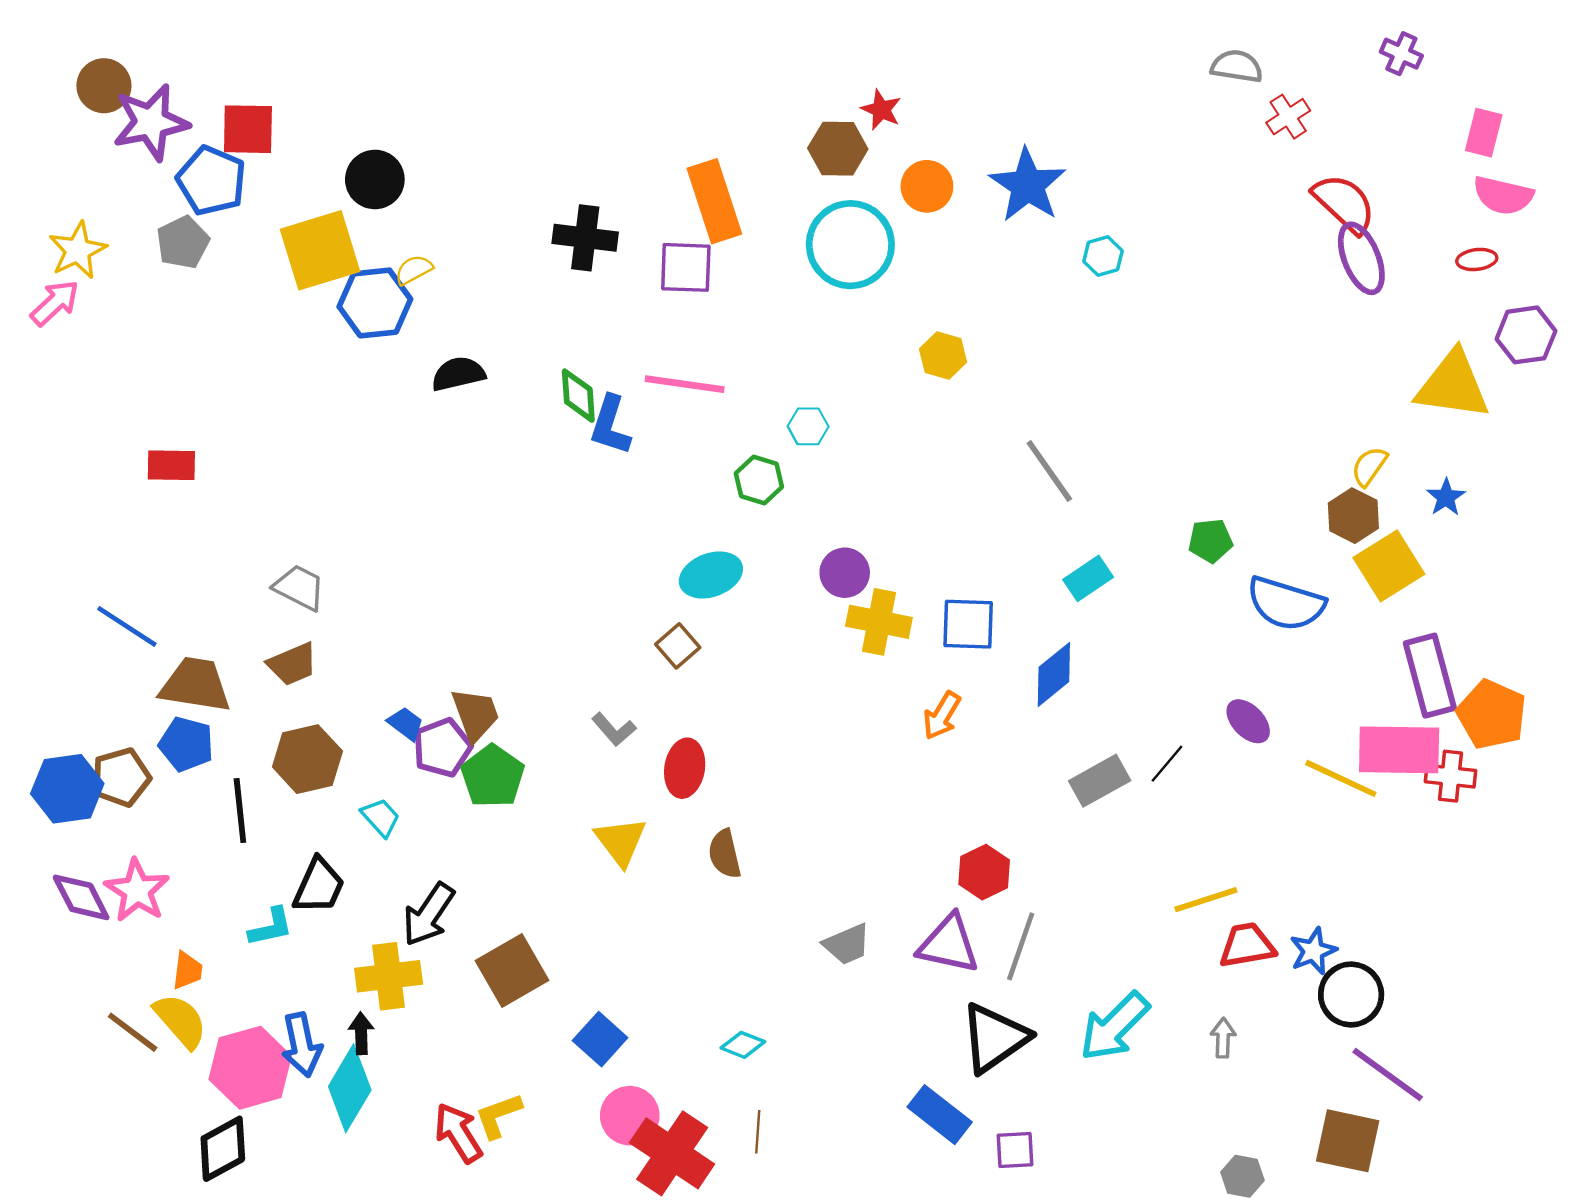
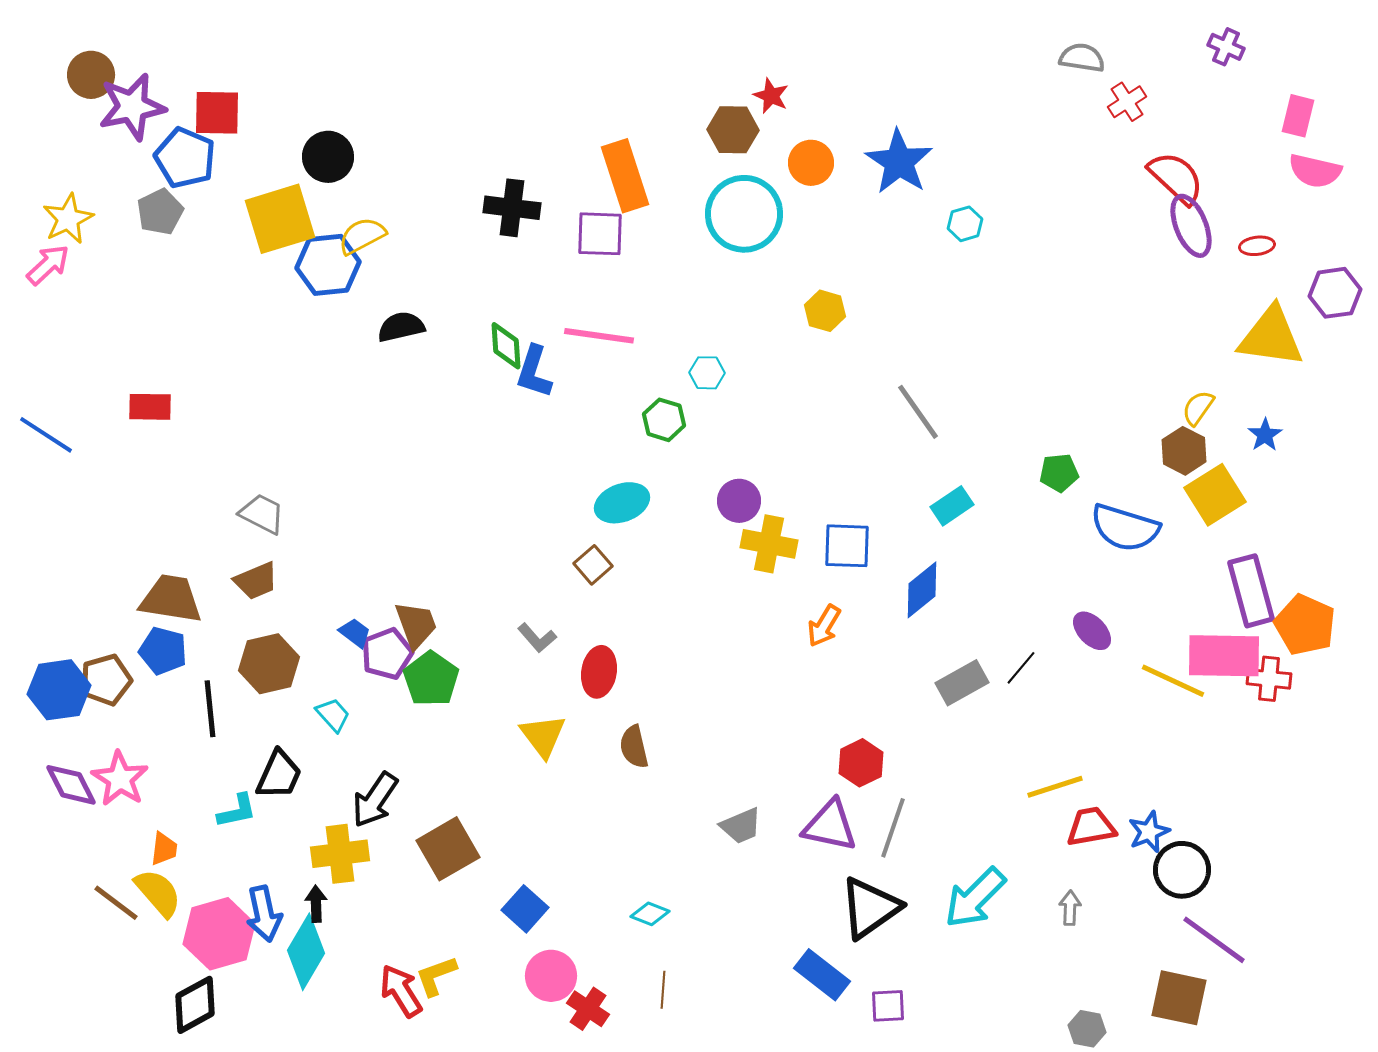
red ellipse: (1477, 259) -> (1257, 246), moved
yellow semicircle: (414, 270) -> (362, 236), size x1.4
blue line: (127, 626) -> (46, 435), moved
red cross: (672, 1153) -> (588, 1009), size x0.6

